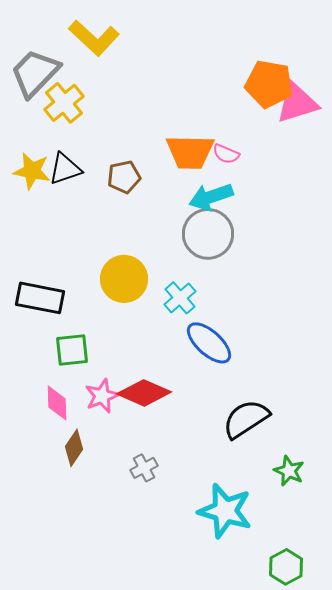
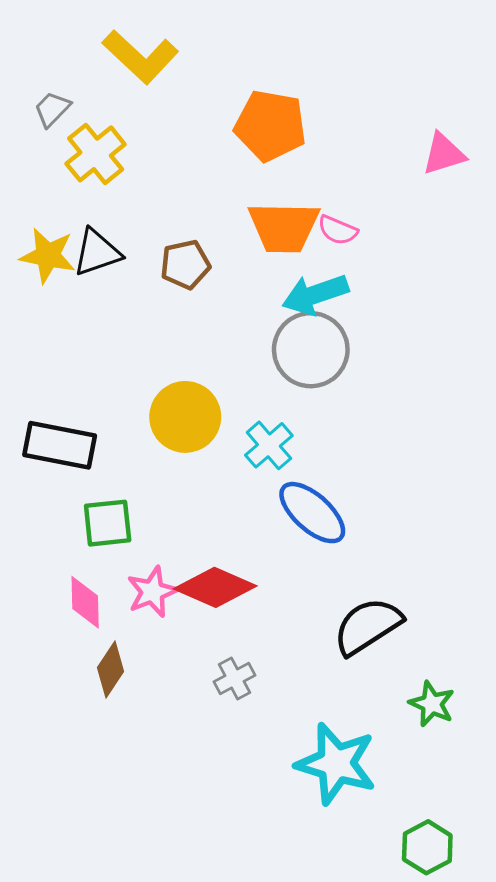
gray trapezoid: (35, 73) -> (52, 109), size x0.5
orange pentagon: (269, 84) -> (270, 126), moved
pink triangle: (297, 103) -> (444, 154), size x0.7
gray cross: (144, 468) -> (235, 678), moved

